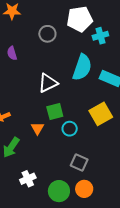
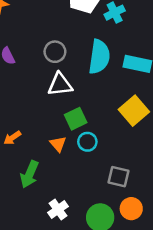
gray circle: (47, 34) -> (55, 52), moved
white triangle: (48, 83) -> (60, 85), turned 30
cyan circle: (70, 129) -> (87, 142), moved

